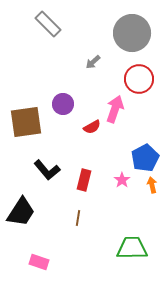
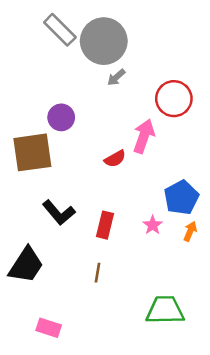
gray circle: (132, 33) -> (104, 41), moved
purple circle: (63, 104) -> (61, 117), moved
orange arrow: (152, 185) -> (190, 231), turned 35

